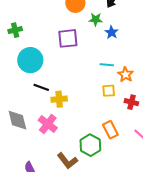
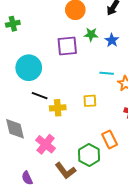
green star: (96, 19) -> (91, 34), moved
green cross: (15, 30) -> (13, 24), moved
yellow square: (109, 91) -> (90, 101), moved
pink cross: (48, 124) -> (46, 144), moved

